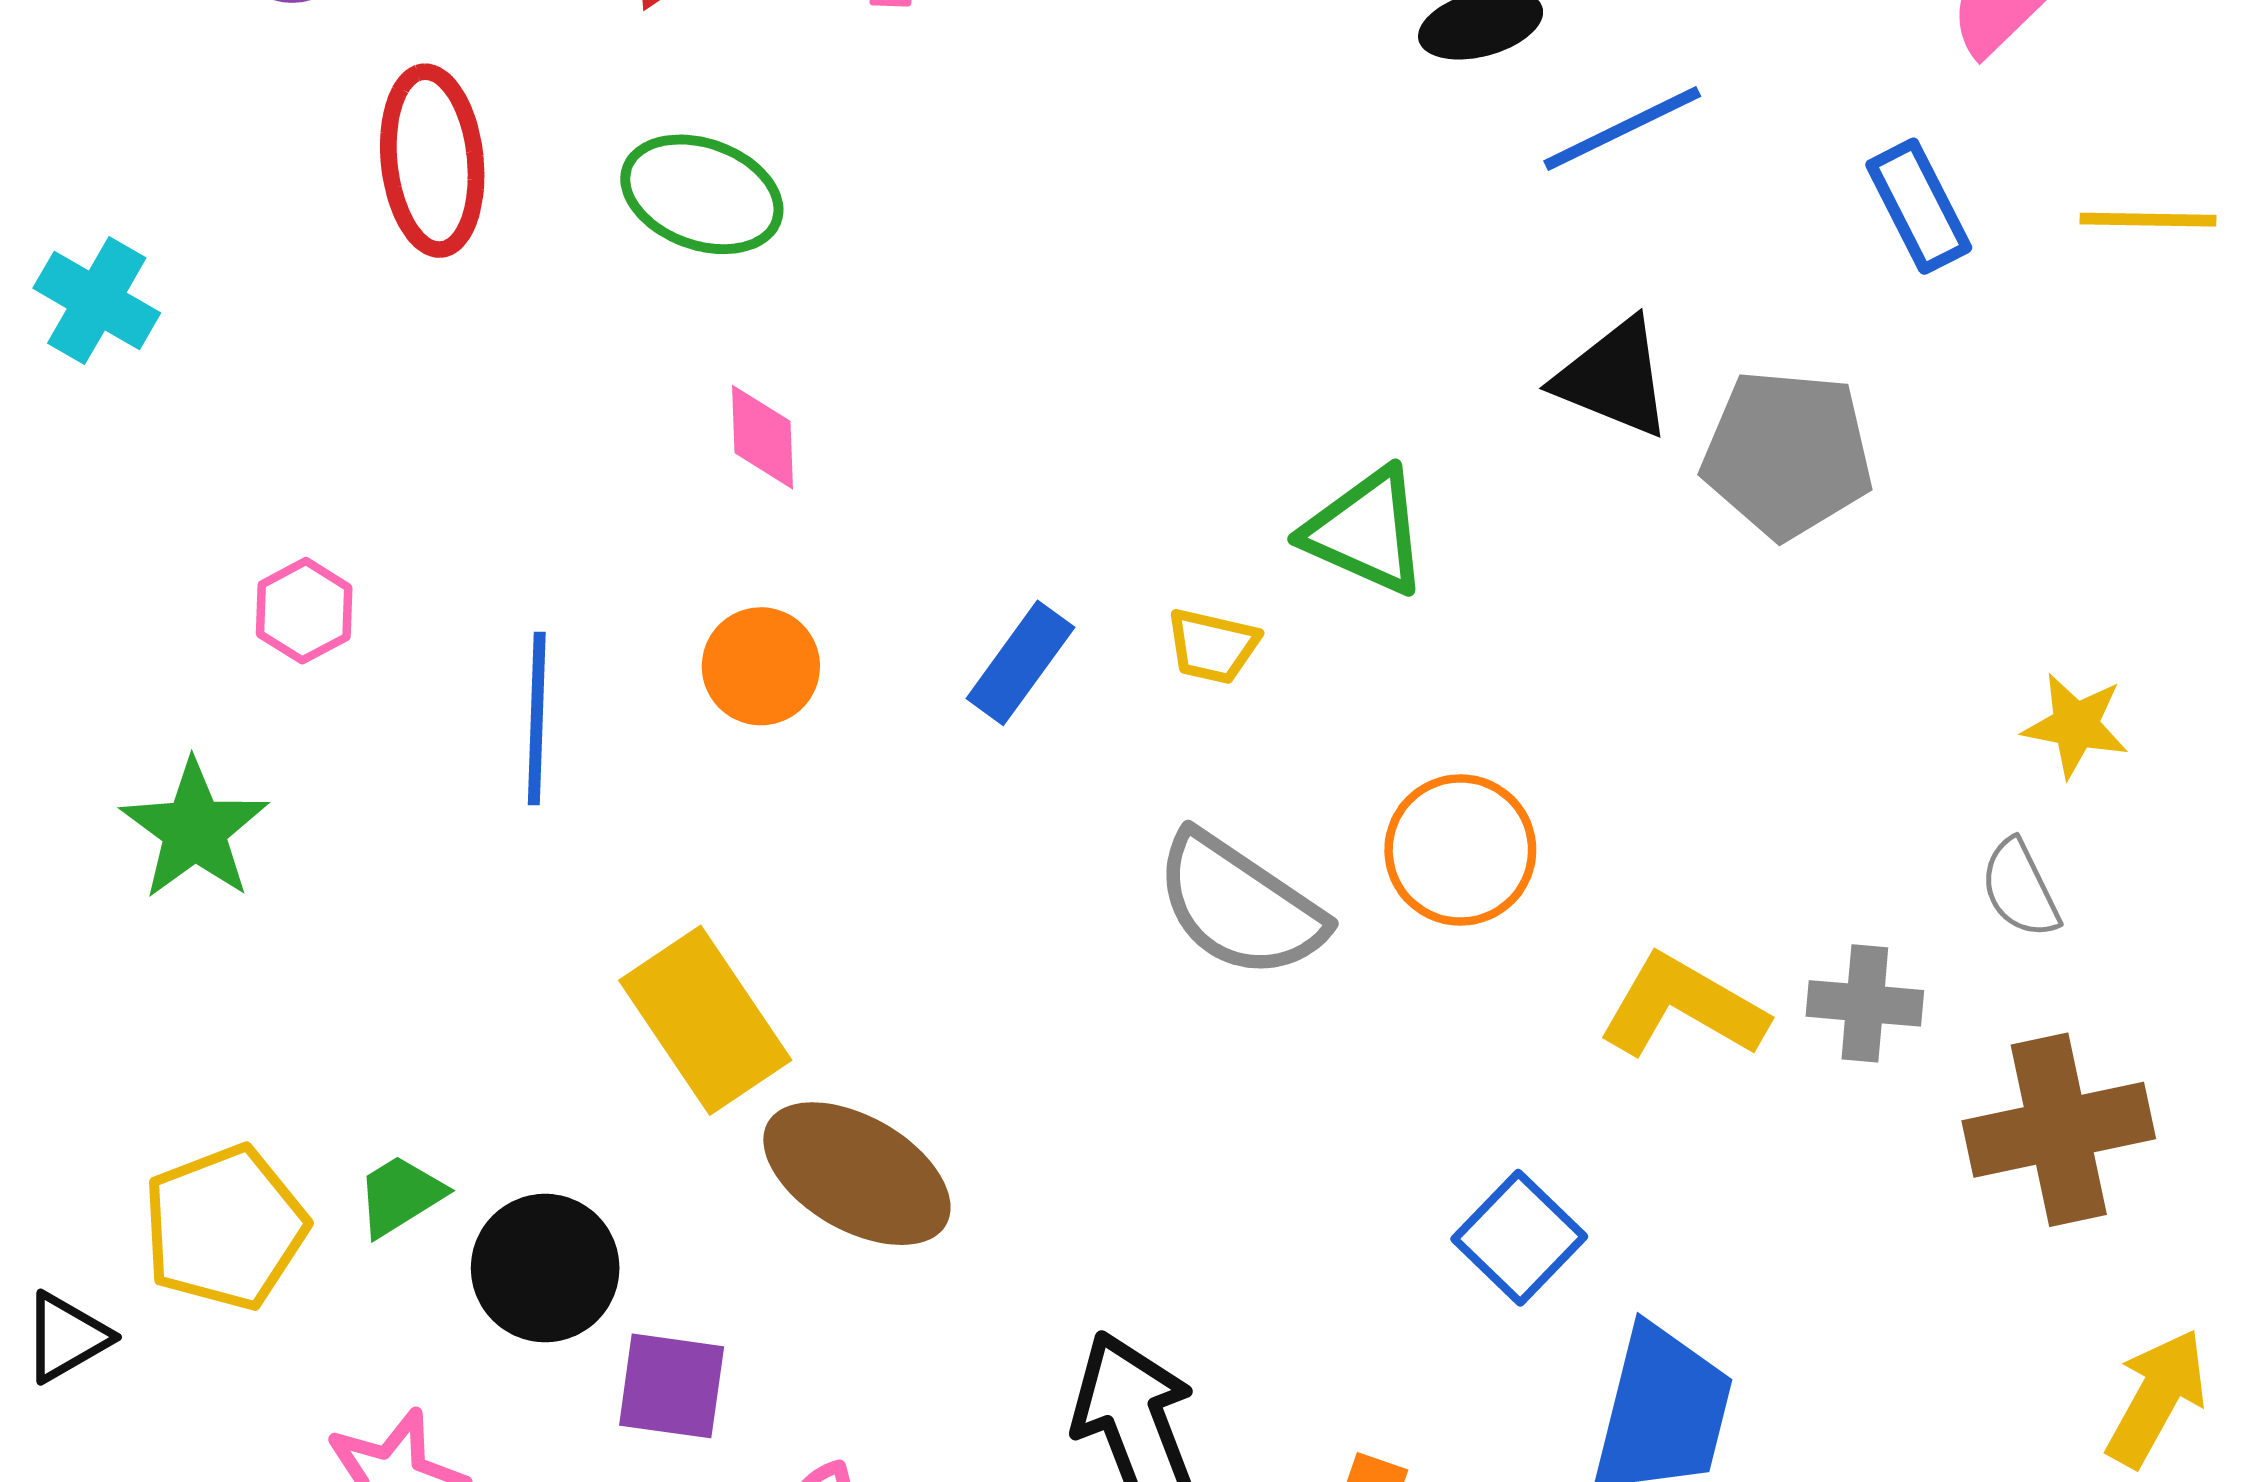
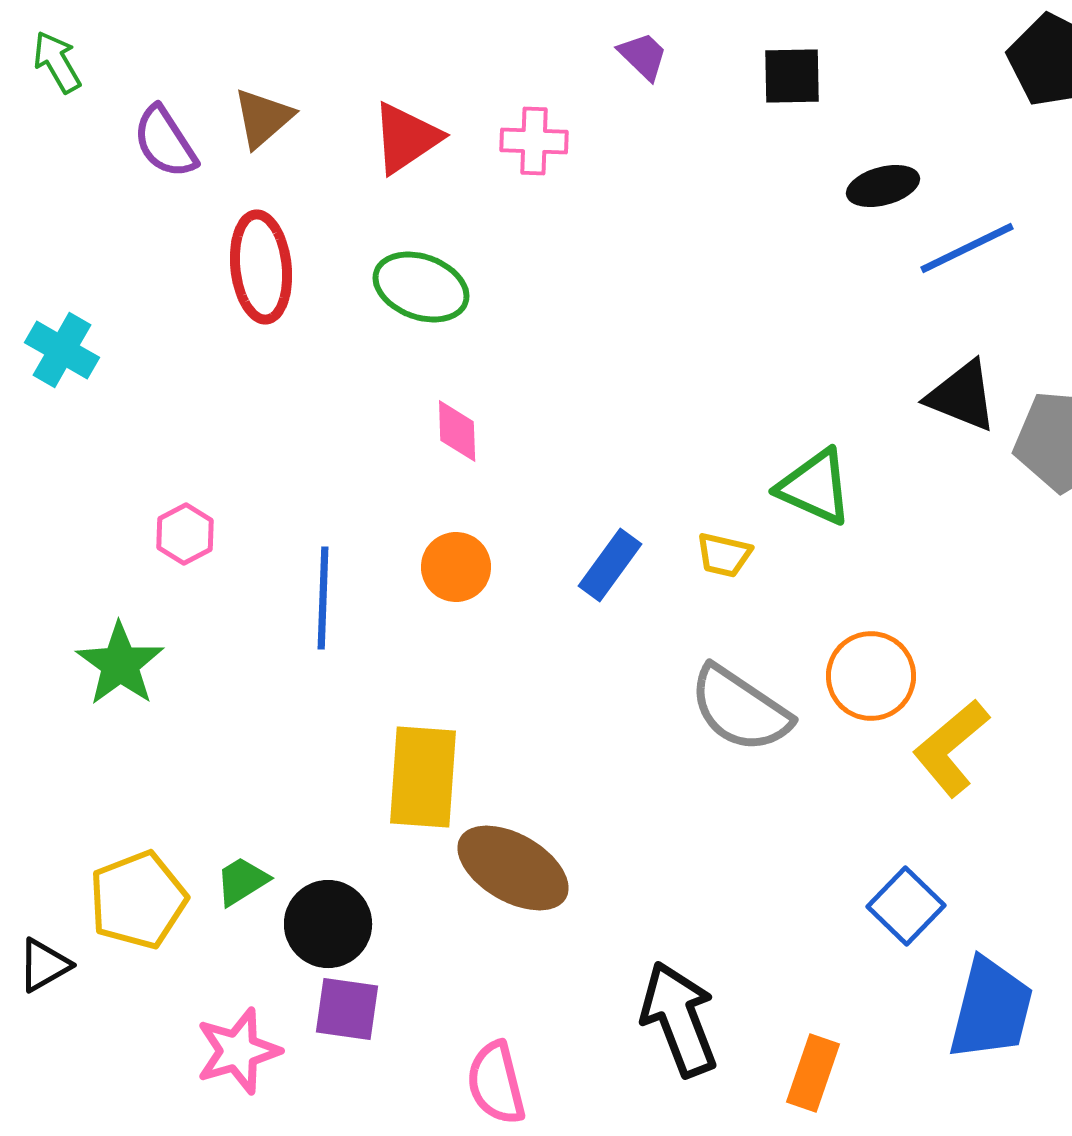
yellow L-shape: (1683, 1007) -> (951, 748), moved, turned -70
yellow rectangle: (705, 1020) -> (423, 777), turned 38
purple square: (672, 1386) -> (347, 1009), moved

